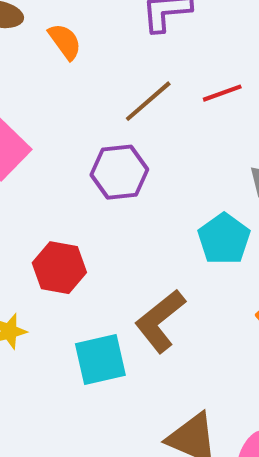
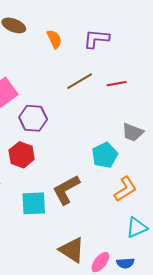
orange semicircle: (65, 42) -> (54, 39), moved
purple hexagon: (119, 172) -> (33, 118), moved

